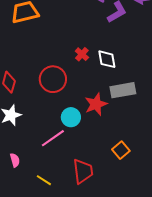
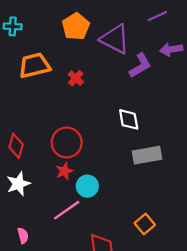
red cross: (82, 54) -> (76, 78), moved
red star: (96, 104) -> (64, 171), moved, size x0.7

